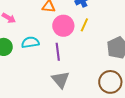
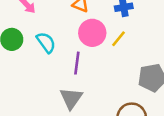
cyan semicircle: (30, 42) -> (46, 42), turned 48

